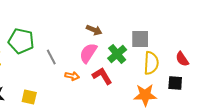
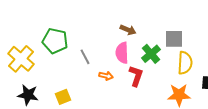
pink semicircle: (88, 53) -> (122, 53), turned -35
red L-shape: (102, 76) -> (136, 76), turned 50
yellow square: (29, 97) -> (63, 97), turned -35

